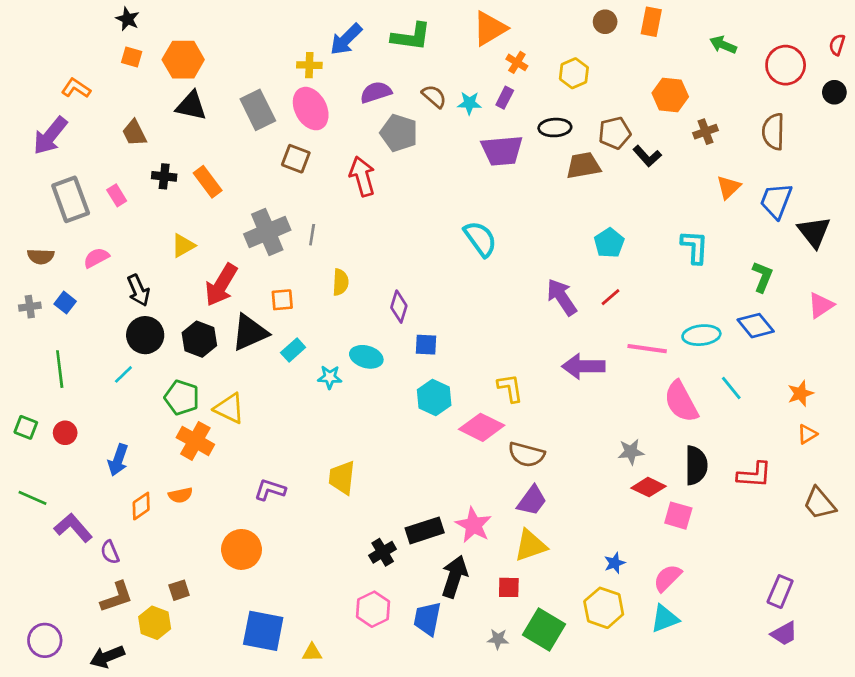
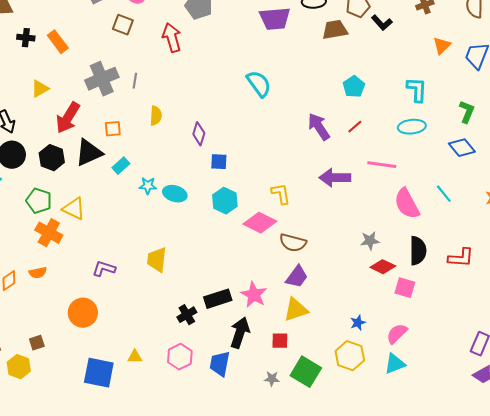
cyan ellipse: (701, 335) -> (412, 127), moved
cyan ellipse: (366, 357) -> (175, 194), moved
yellow triangle: (312, 653) -> (135, 357), moved

